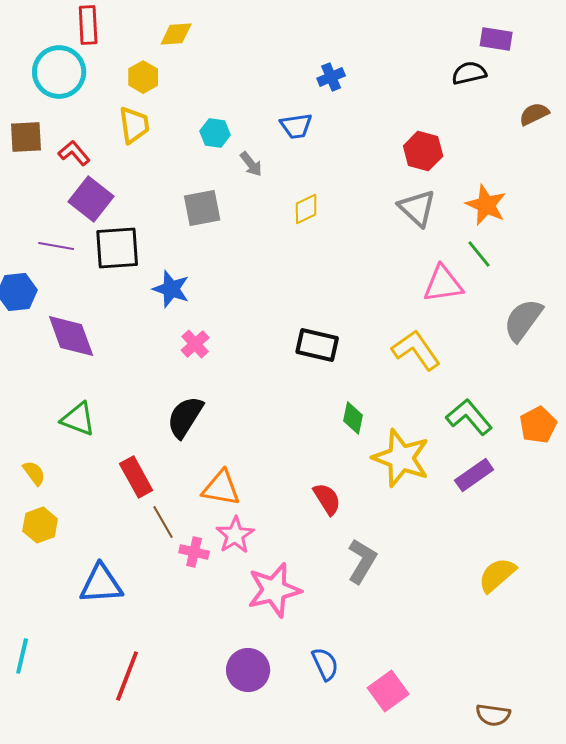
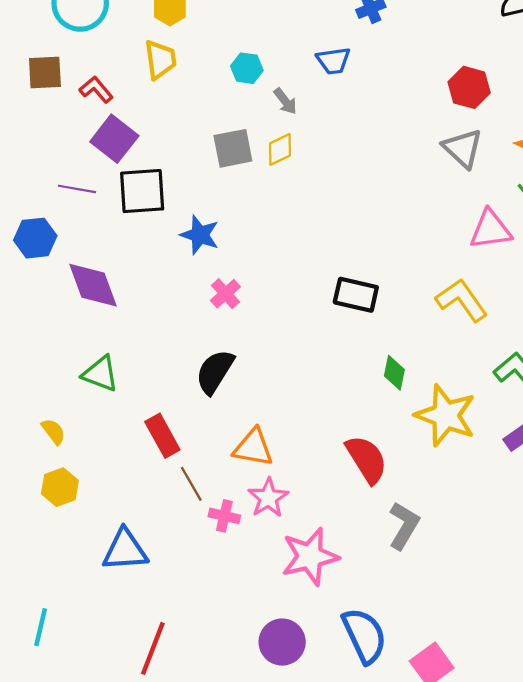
yellow diamond: (306, 209) -> (280, 149), moved
red semicircle: (327, 499) -> (367, 459), size x1.4
blue semicircle: (325, 664) -> (364, 636), size x1.6

